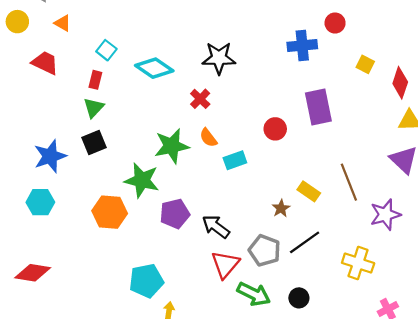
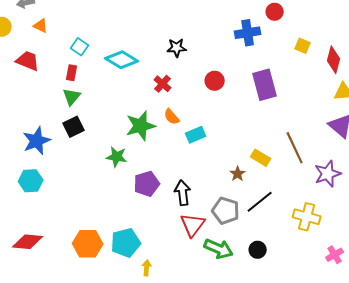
black star: (219, 58) -> (177, 48), size x0.7
red circle: (275, 129) -> (215, 81), moved
green star: (142, 180) -> (117, 157), size x0.7
orange hexagon: (110, 212) -> (88, 244), moved
black arrow: (216, 227) -> (183, 193), turned 50

